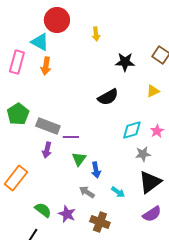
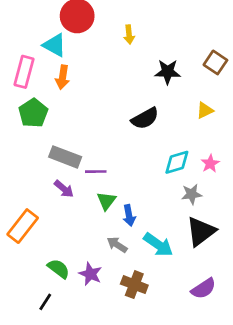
green pentagon: (18, 114) -> (33, 113), moved
purple arrow: (47, 150) -> (64, 189), turned -63
cyan arrow: (118, 192) -> (158, 245), size x1.6
purple semicircle: (152, 214) -> (203, 289), moved

